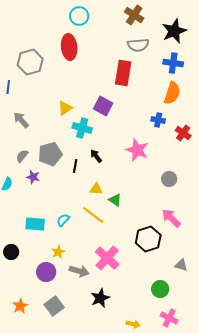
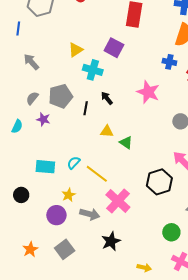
yellow line: (93, 215) -> (97, 174), moved

